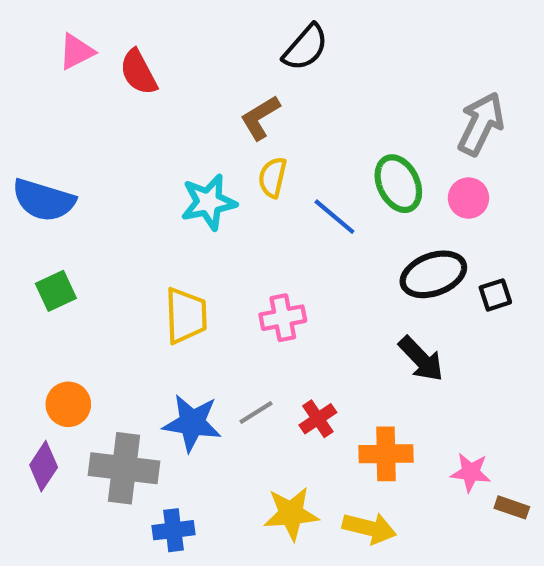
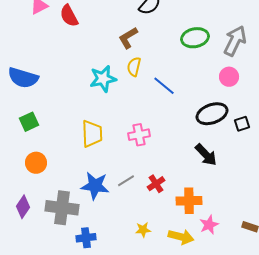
green ellipse: (398, 184) -> (195, 38), moved, turned -76
orange circle: (68, 404) -> (36, 163), moved
pink star: (471, 472) -> (209, 225), moved, turned -30
yellow star: (291, 514) -> (143, 230), size x0.6

